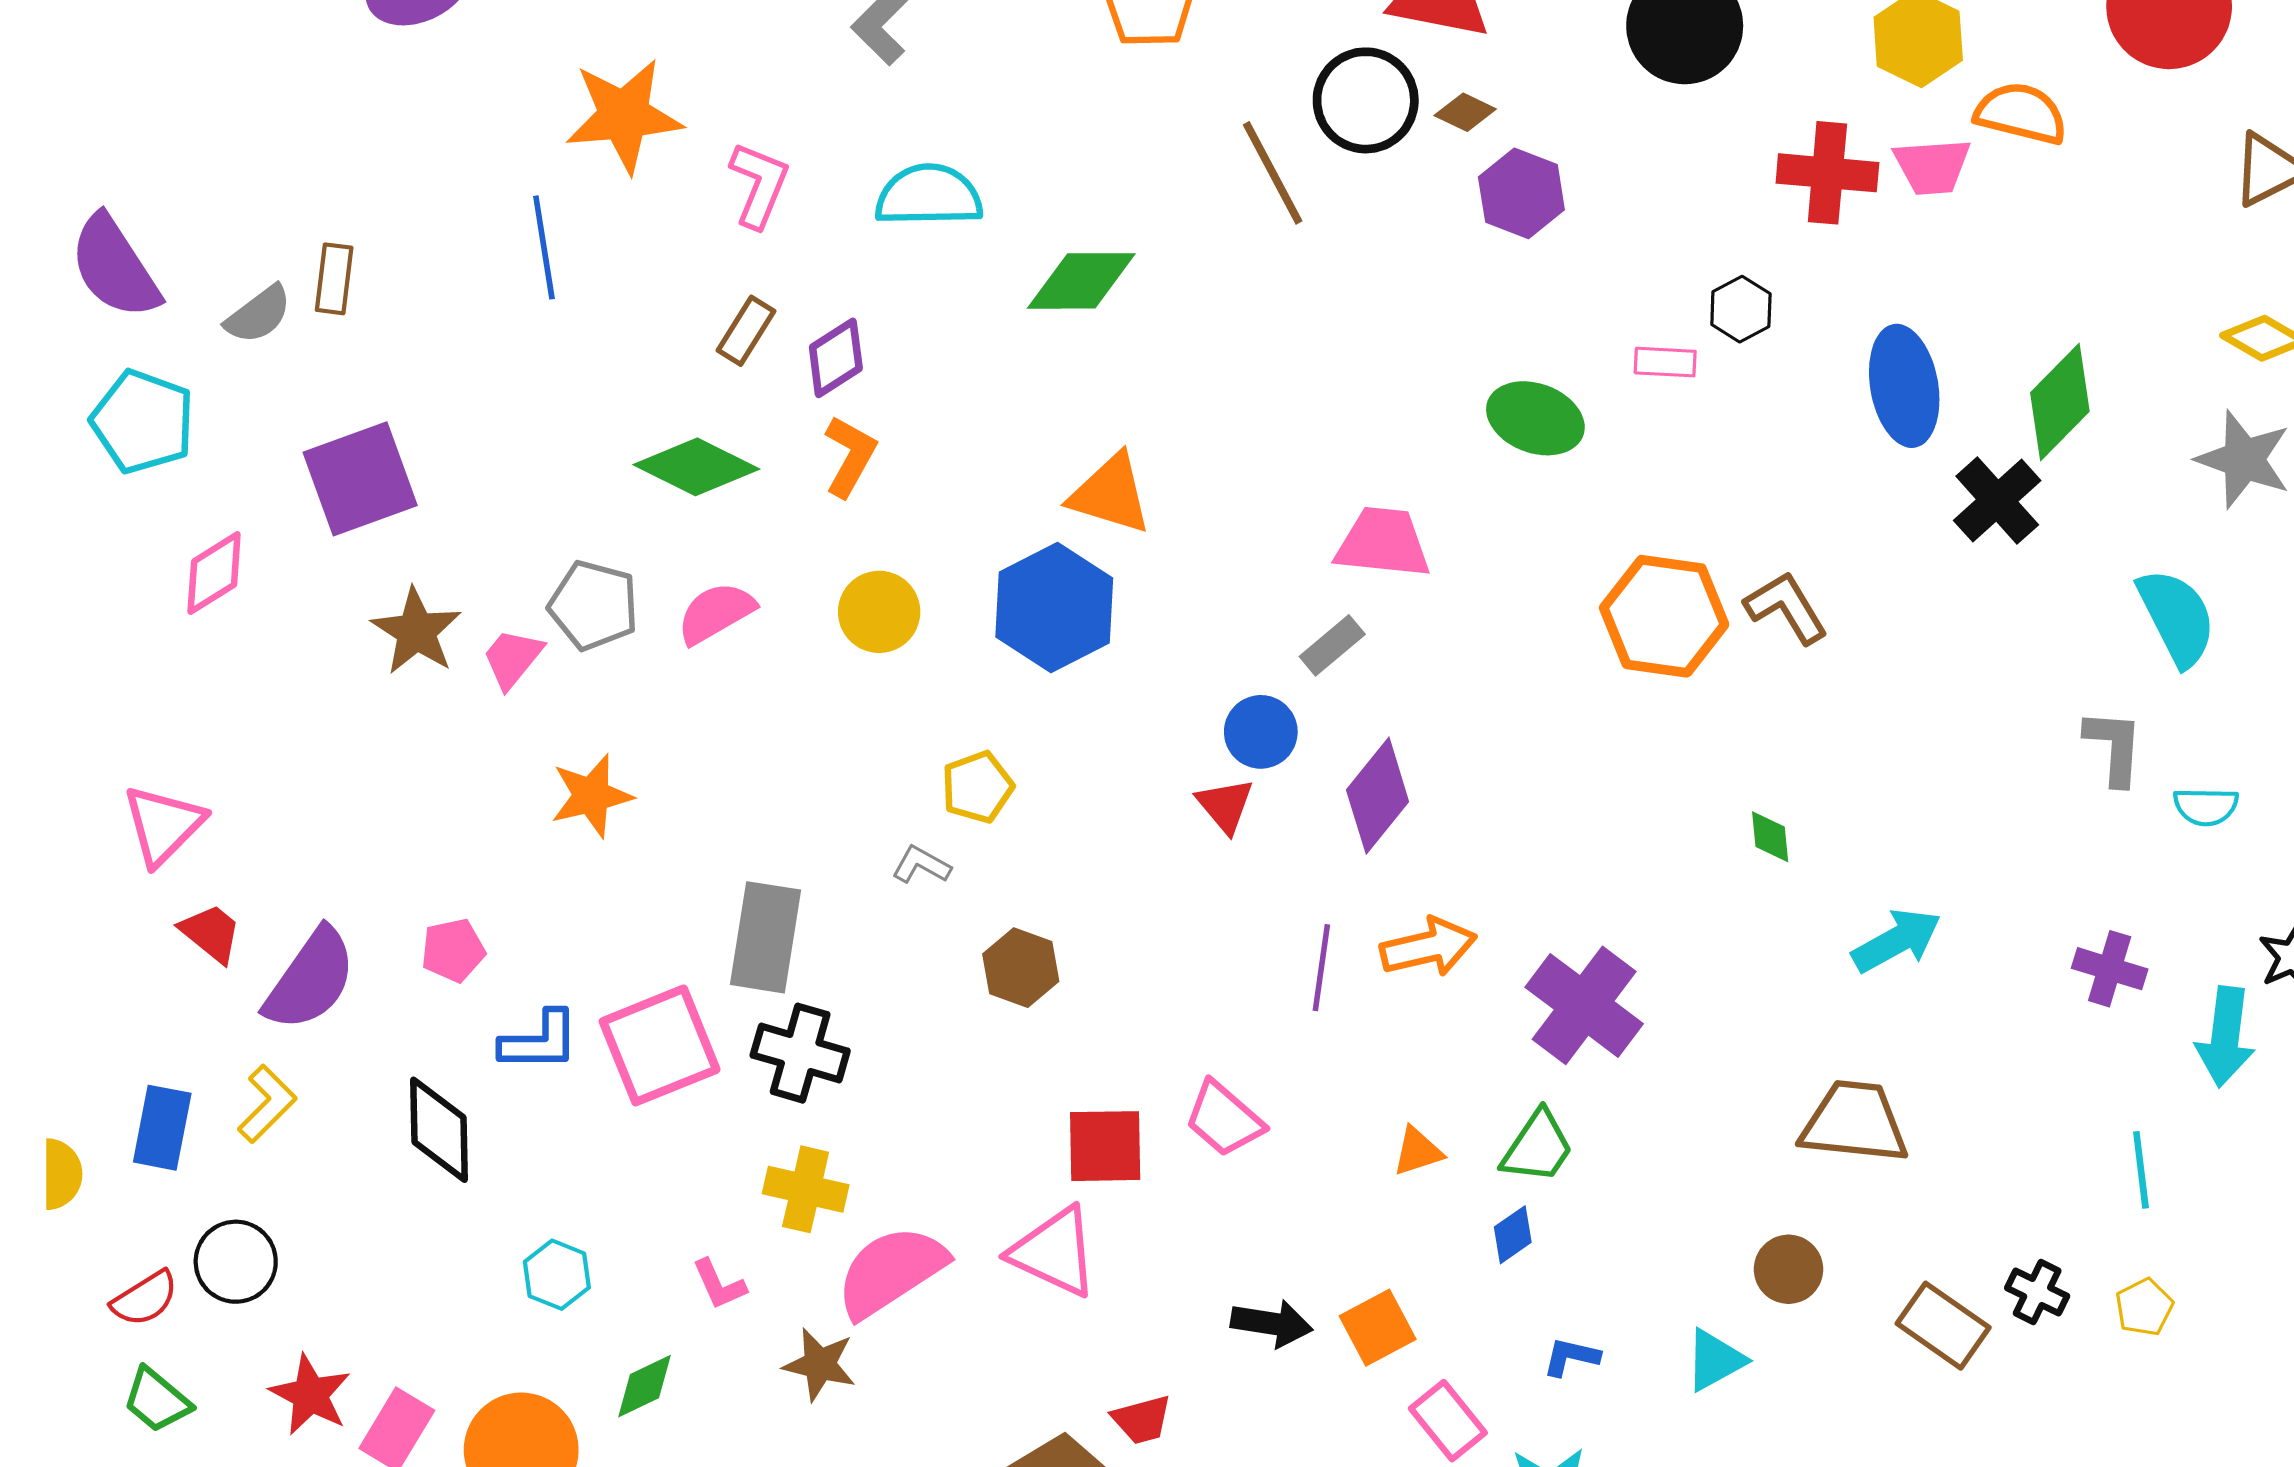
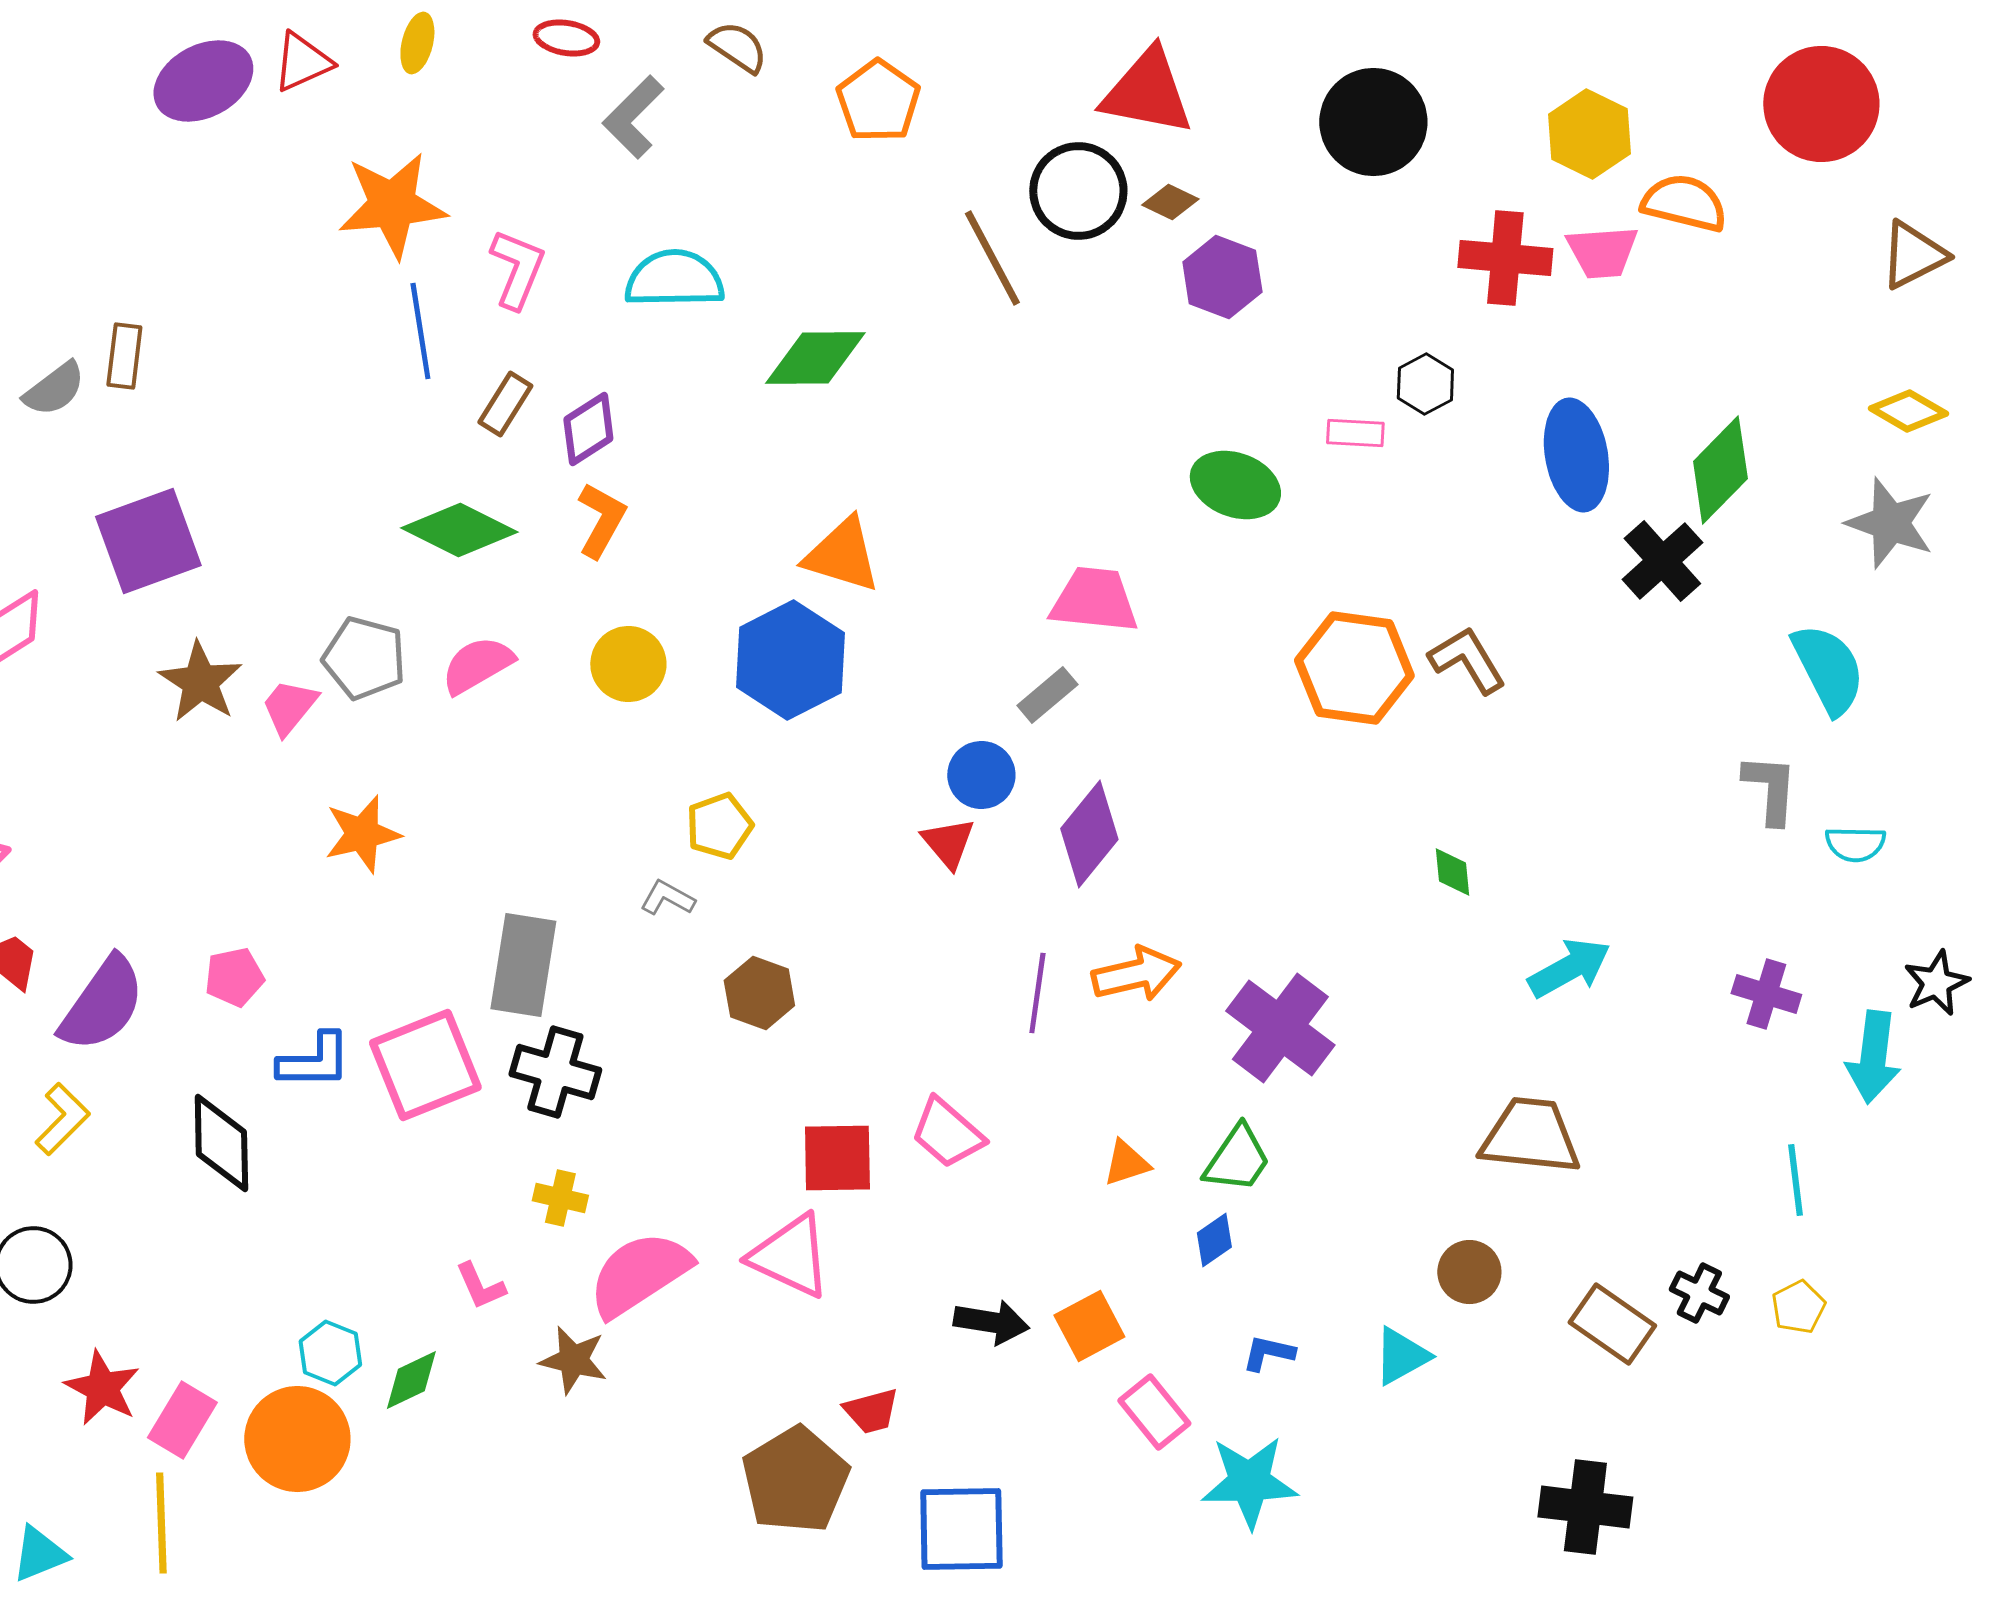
blue line: (544, 247) -> (420, 331), moved
yellow cross: (806, 1189) -> (560, 1198), size x0.7
cyan hexagon: (557, 1275) -> (330, 1353), moved

